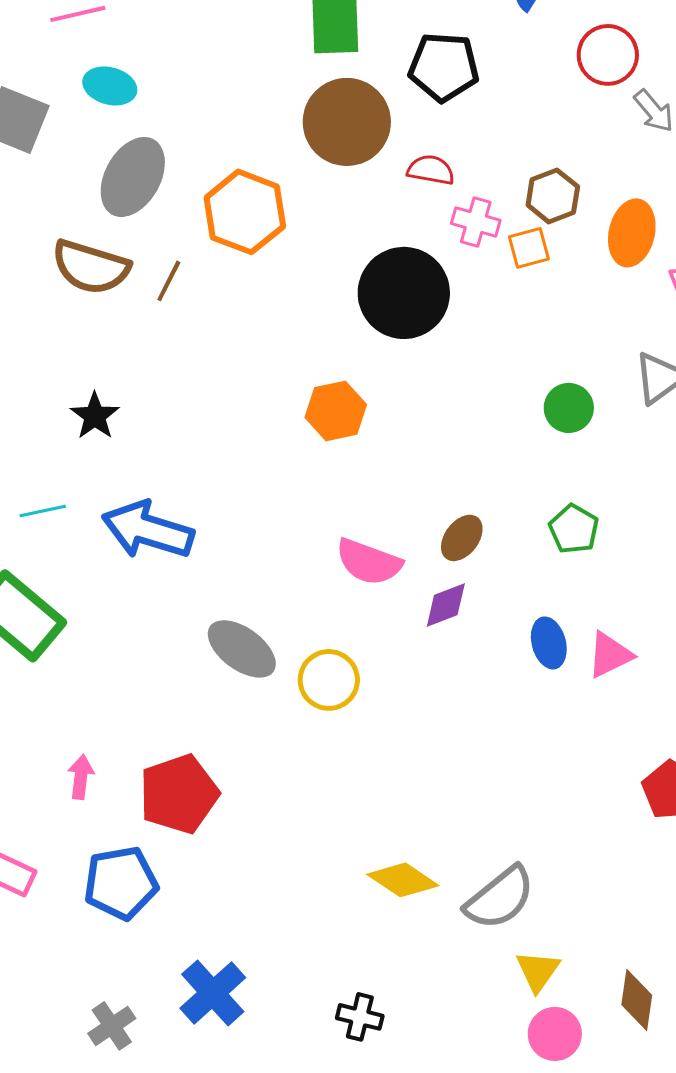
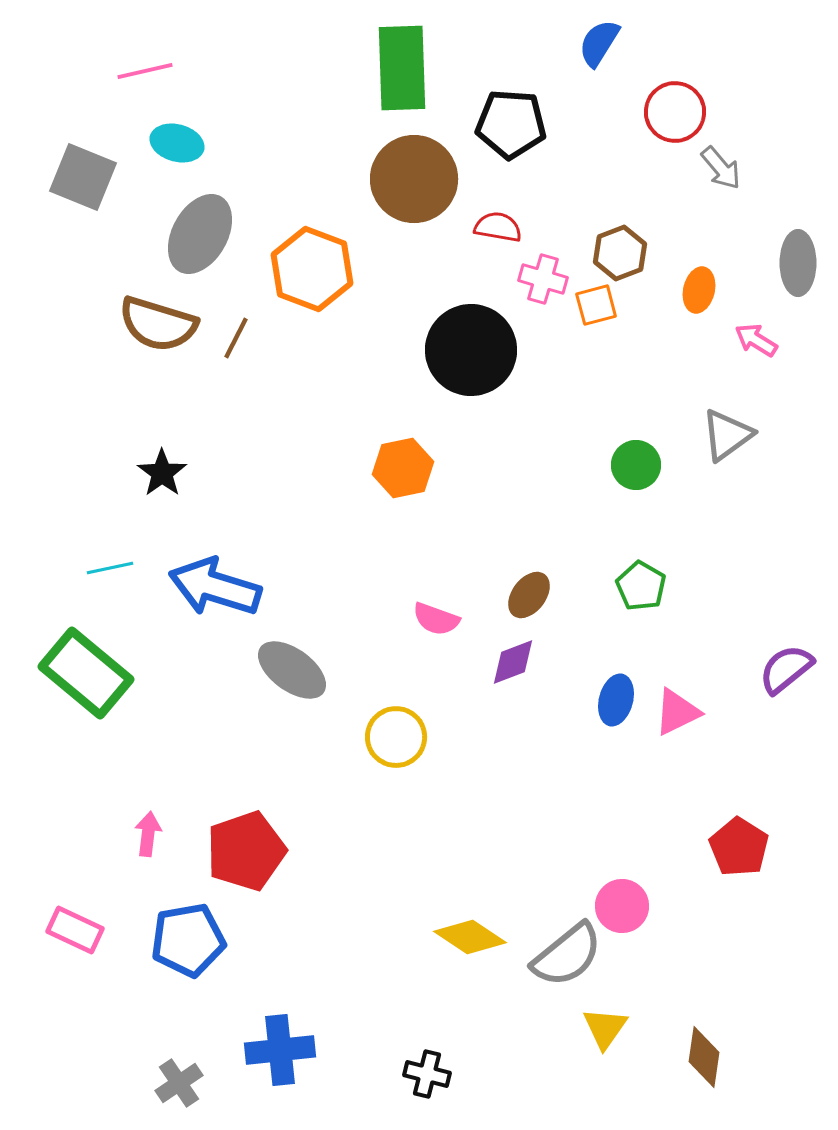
orange ellipse: (632, 233) -> (699, 290), size x0.7
pink semicircle: (369, 562) -> (436, 619), size x0.7
blue ellipse: (549, 643) -> (616, 700), turned 30
gray ellipse: (242, 649) -> (292, 670), moved
blue cross: (213, 993) -> (280, 1050), turned 36
pink circle: (555, 1034) -> (622, 906), moved

